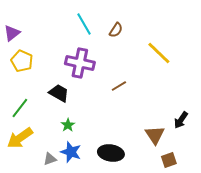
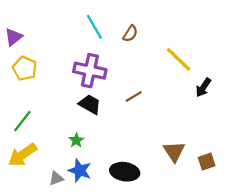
black trapezoid: (59, 93) -> (90, 104), moved
black arrow: (181, 120) -> (203, 87), moved
brown square: (169, 160) -> (207, 162), moved

